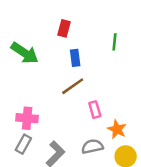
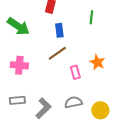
pink cross: (27, 118) -> (19, 65), moved
orange star: (117, 129) -> (97, 62), moved
gray rectangle: (23, 144) -> (17, 100), turned 56

